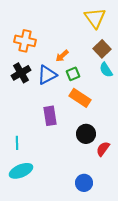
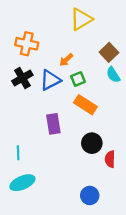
yellow triangle: (95, 18) -> (81, 19), moved, turned 35
red semicircle: (103, 149) -> (110, 159), turned -35

